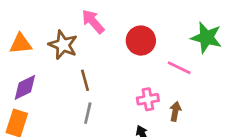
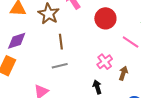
pink cross: (148, 99) -> (105, 62), turned -35
gray line: (88, 113) -> (60, 66), turned 56

